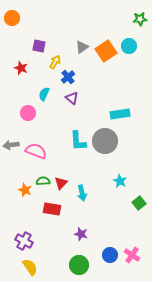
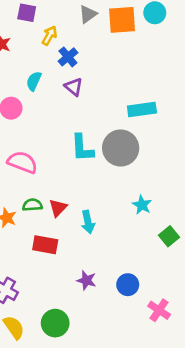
orange square: (106, 51) -> (122, 20), turned 30
blue circle: (110, 255) -> (128, 285), moved
green circle: (79, 265) -> (55, 323), moved

